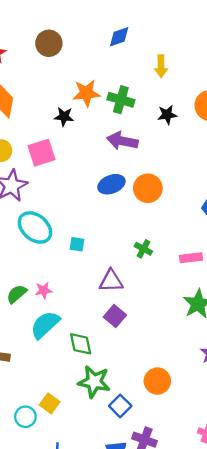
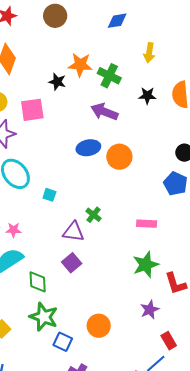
green cross: (143, 249) -> (93, 215), moved
blue square: (120, 406) -> (63, 342), turned -30

